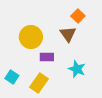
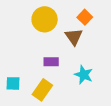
yellow circle: (31, 37) -> (45, 19), moved
cyan square: (12, 77) -> (13, 83), turned -32

